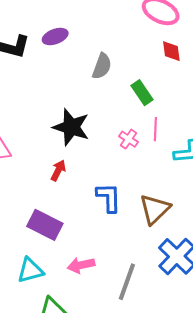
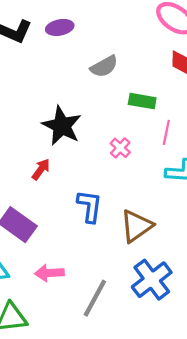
gray semicircle: (102, 66) -> (104, 66), turned 32
green rectangle: (142, 93) -> (142, 101), turned -55
pink line: (155, 129) -> (166, 132), moved

